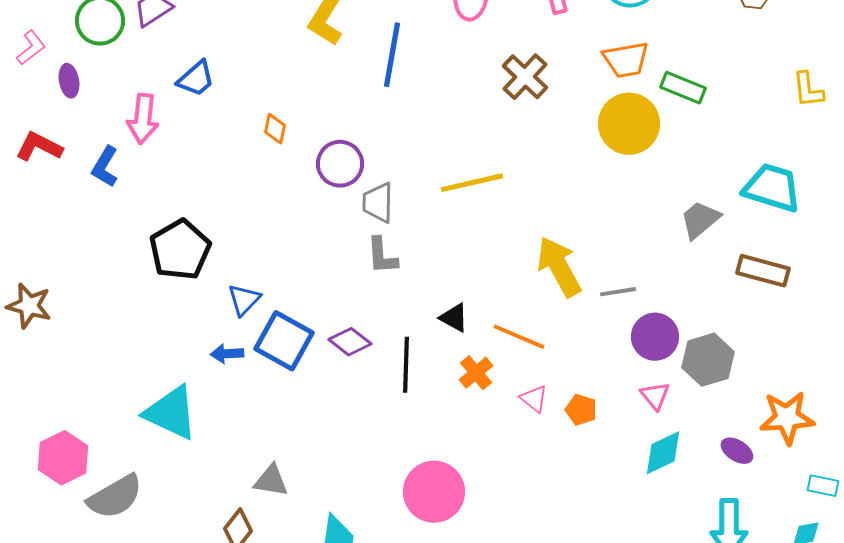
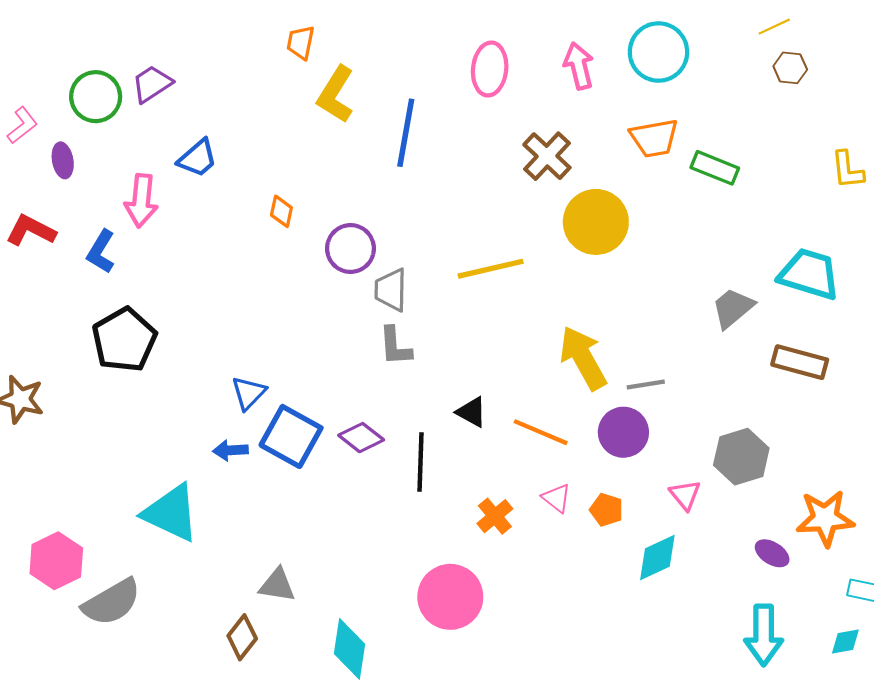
yellow circle: (629, 124) -> (596, 222), moved
black pentagon: (180, 250) -> (124, 340), moved
purple circle: (655, 337) -> (623, 432), moved
orange cross: (476, 373) -> (495, 516), moved
cyan diamond: (663, 453) -> (657, 558), moved

